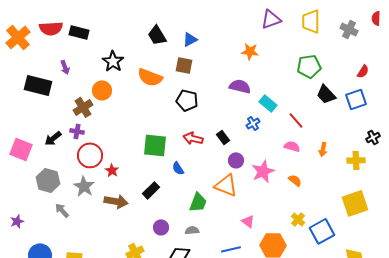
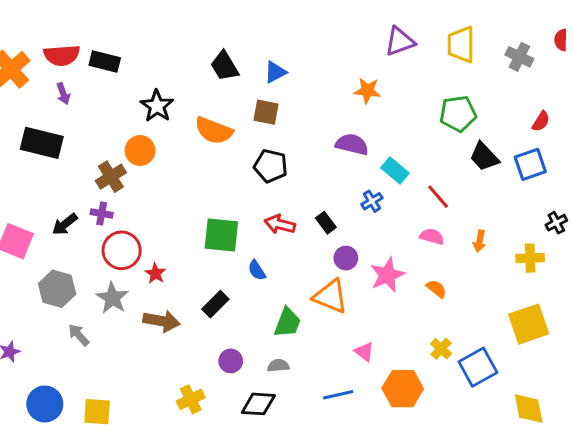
purple arrow: (65, 67) -> (63, 94), moved

